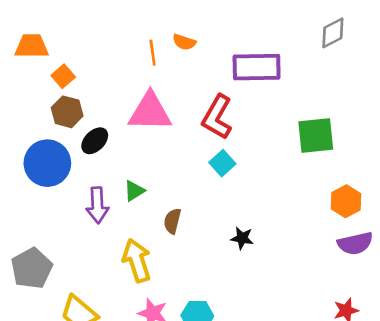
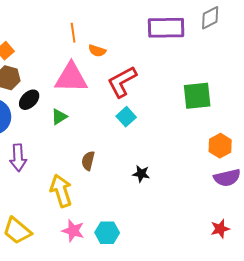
orange semicircle: (184, 42) -> (97, 51), moved
purple rectangle: (257, 67) -> (166, 28), moved
red L-shape: (217, 117) -> (122, 82), turned 32
green triangle: (134, 191) -> (59, 117), moved
purple arrow: (97, 205) -> (18, 158), moved

